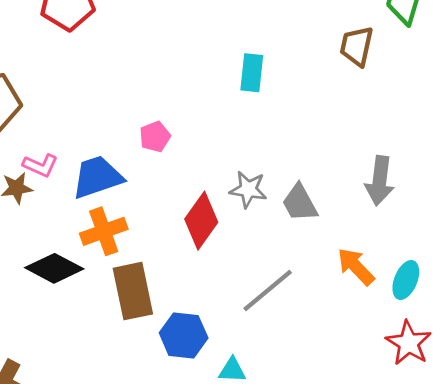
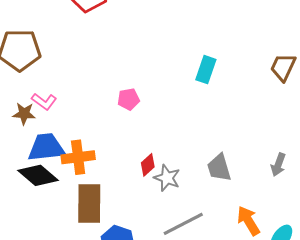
blue trapezoid: (97, 177) -> (46, 147), moved
gray arrow: (380, 181) -> (278, 165), size x0.7
gray star: (248, 189) -> (167, 178), moved
red diamond: (201, 221) -> (148, 165), size x0.6

